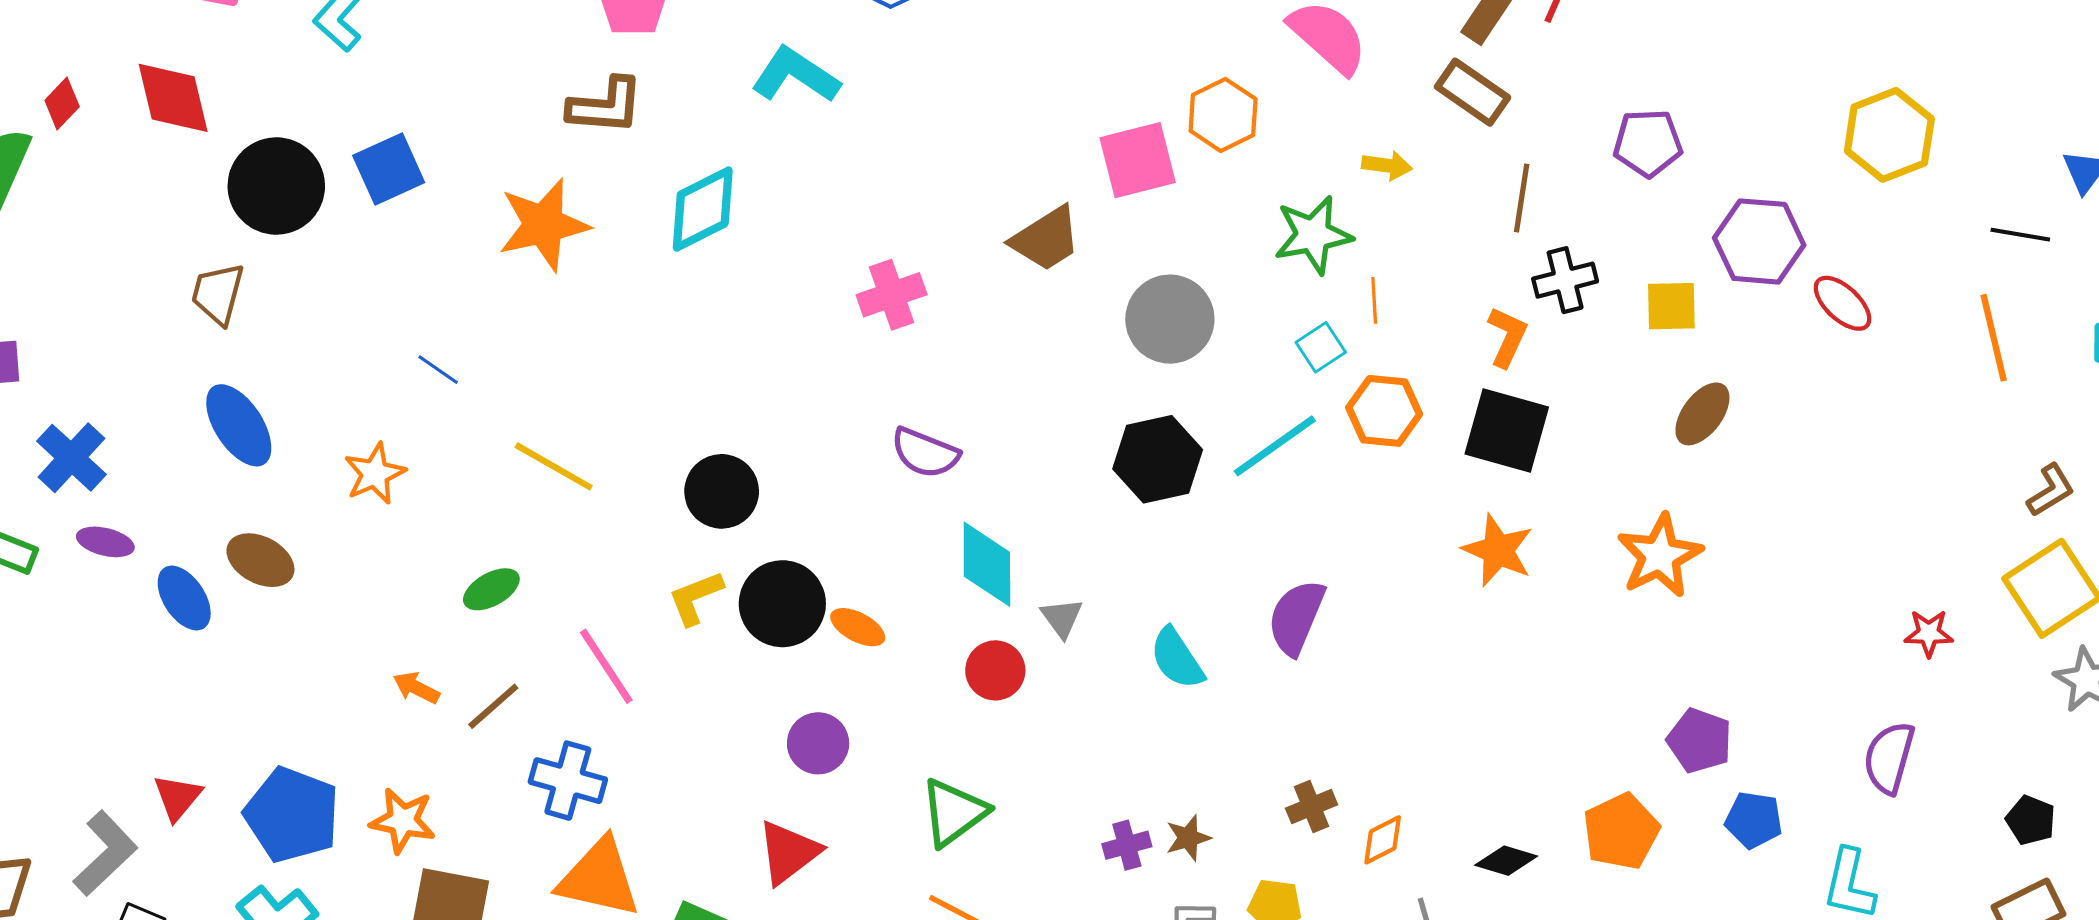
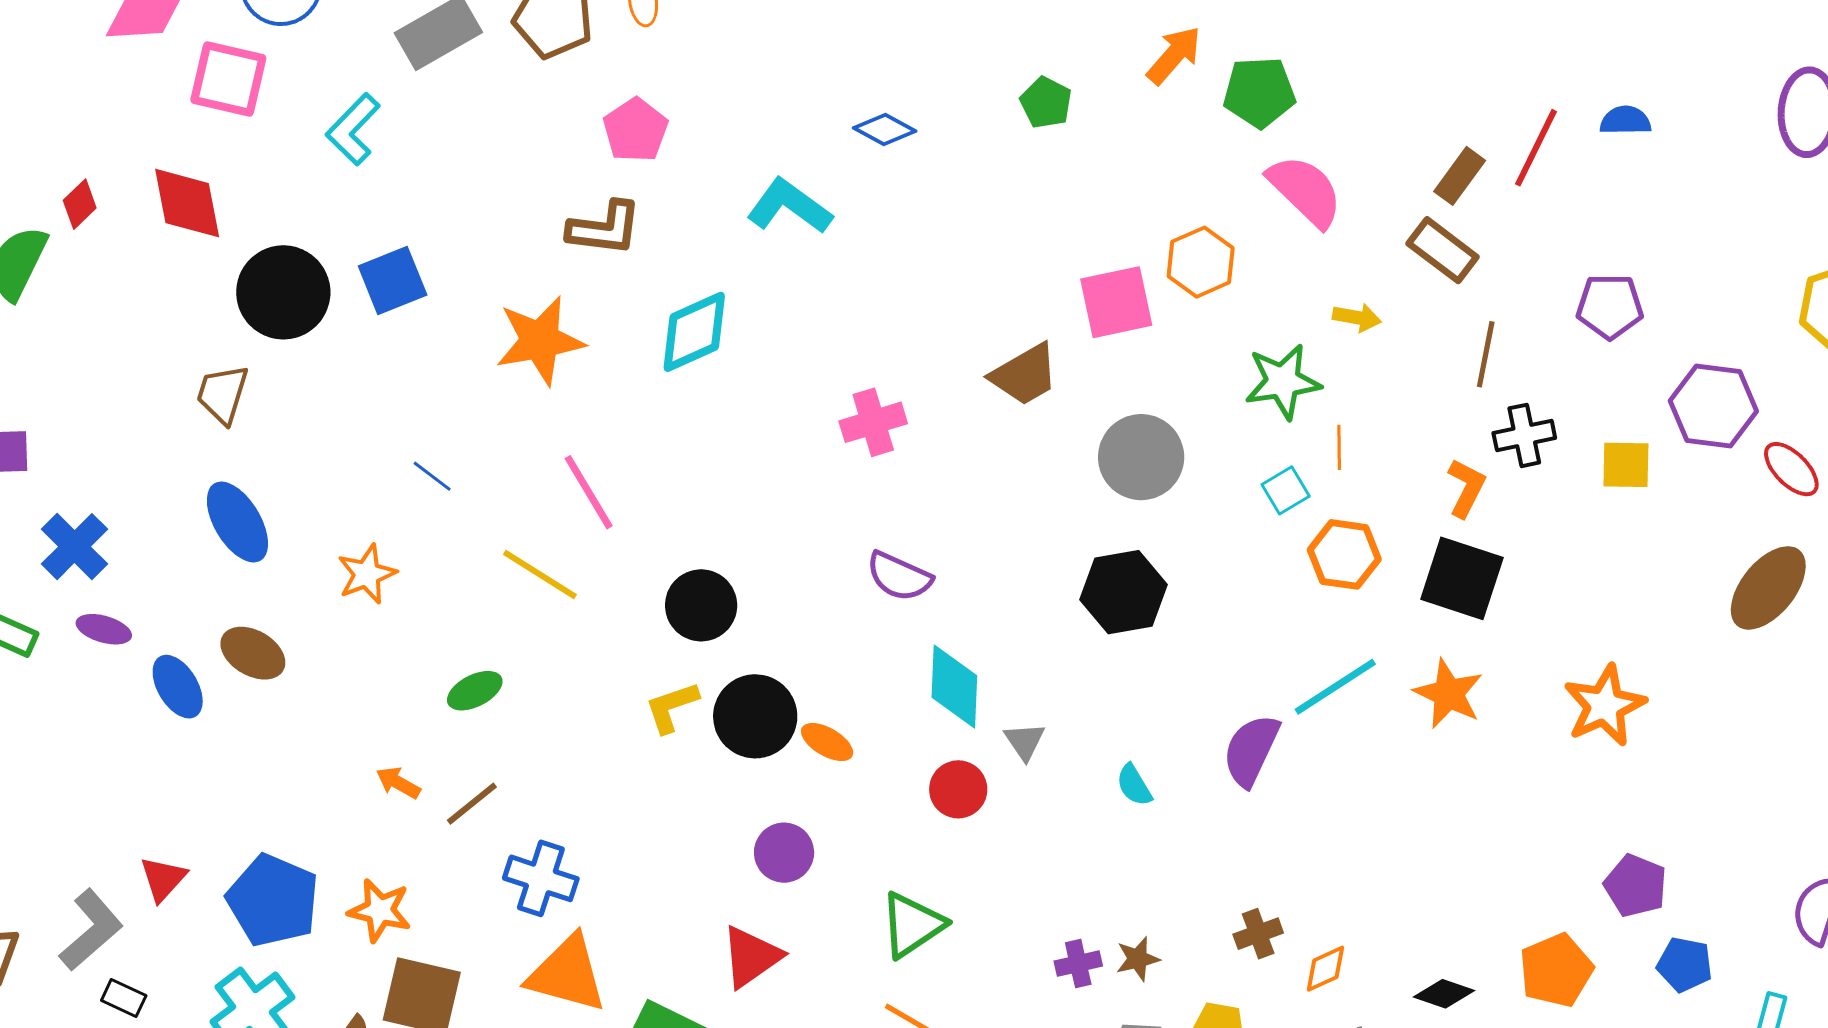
brown ellipse: (1702, 414) -> (1768, 588), moved, size x1.4
cyan line: (1275, 446) -> (1335, 687), moved
cyan semicircle: (1177, 658) -> (1134, 785), size x0.7
pink line: (606, 666) -> (589, 492), moved

